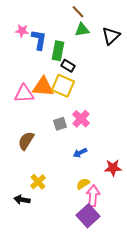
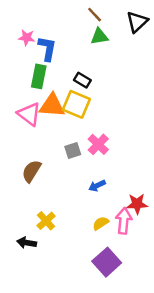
black triangle: (111, 36) -> (137, 22), moved
green rectangle: (58, 51) -> (39, 76), moved
pink triangle: (24, 94) -> (29, 114), turned 40
pink arrow: (93, 196) -> (124, 221), moved

